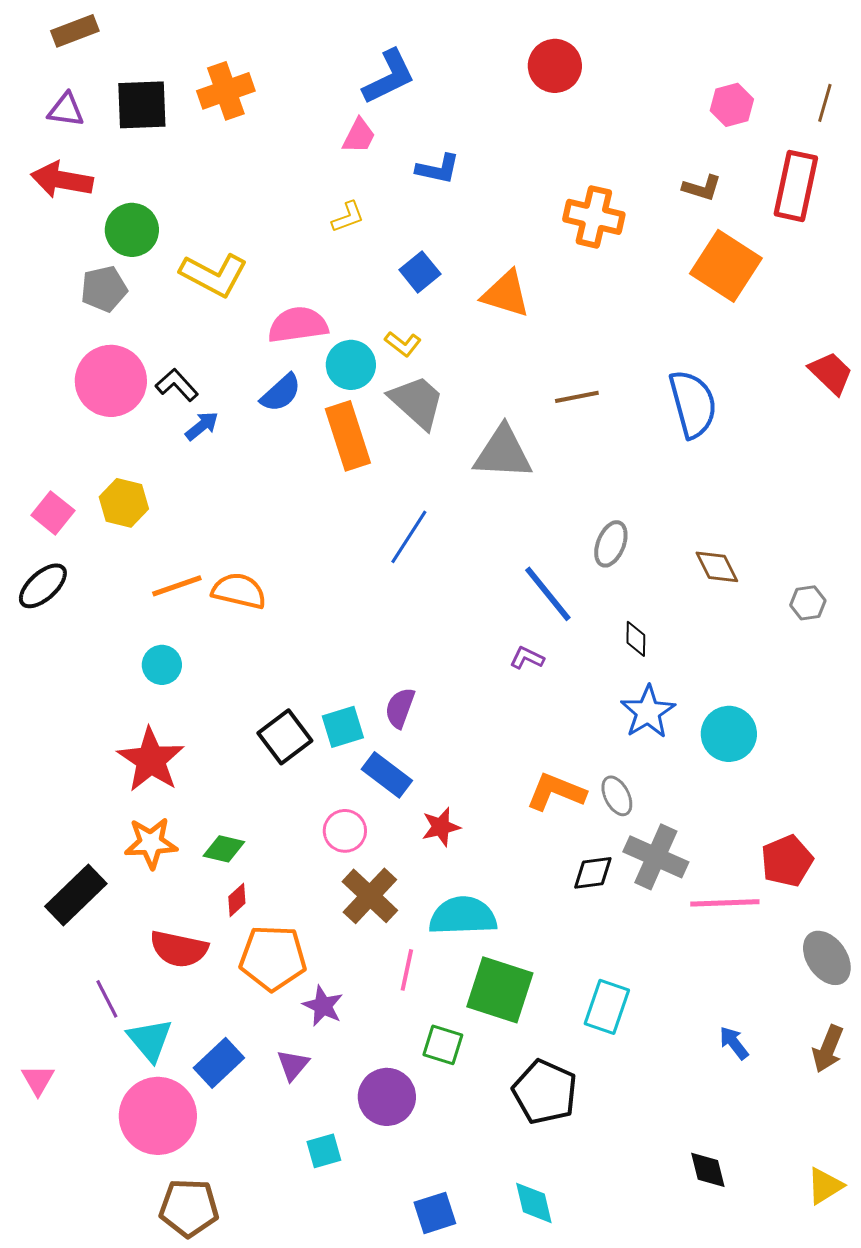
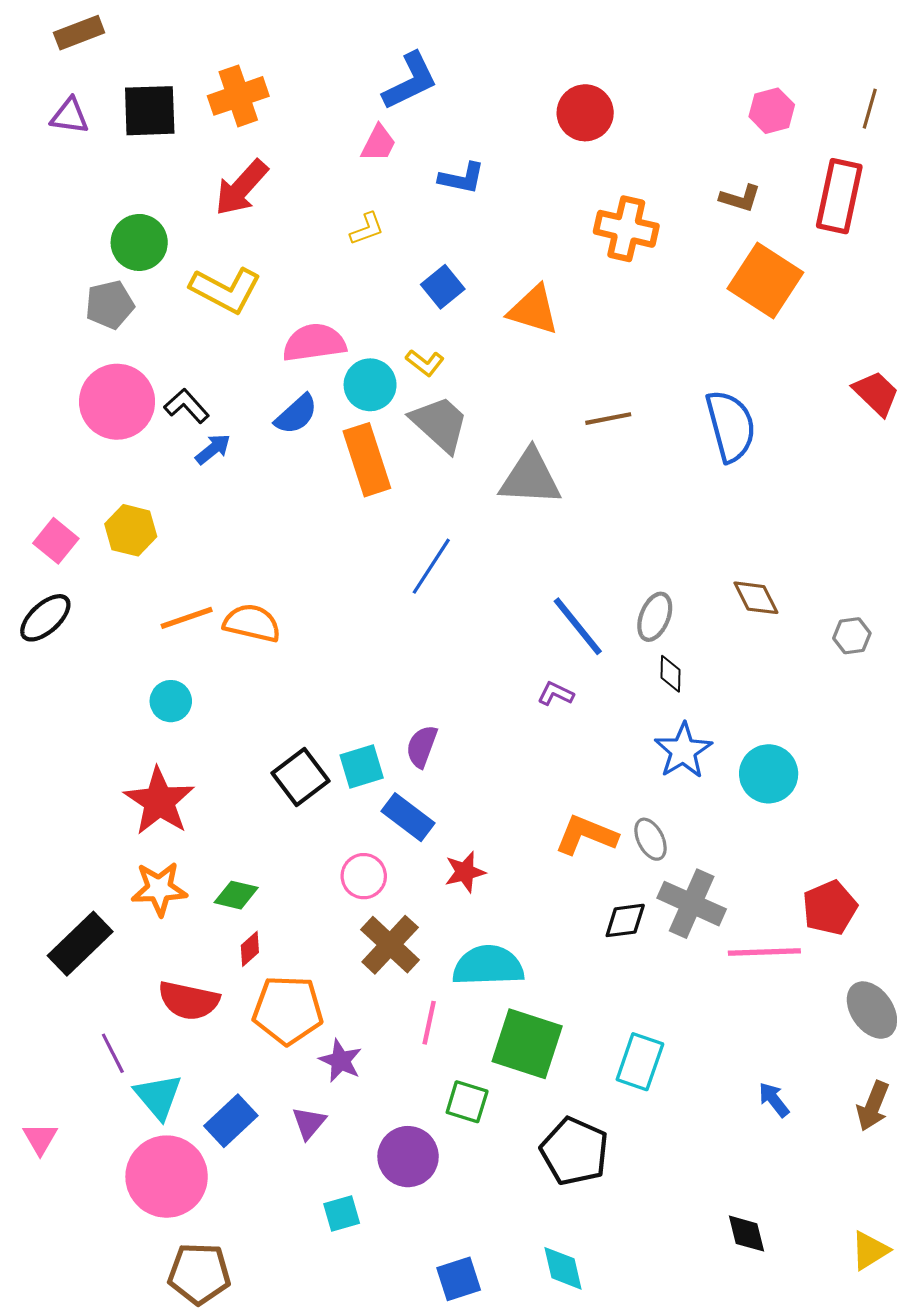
red circle: (555, 66) -> (585, 113), moved
red arrow: (62, 180) -> (241, 188), moved, turned -58
gray ellipse: (611, 544) -> (655, 617), moved

